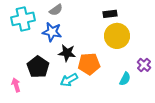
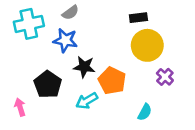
orange pentagon: (89, 64) -> (112, 81), turned 30
purple cross: (144, 65) -> (165, 77), moved
cyan semicircle: (125, 79) -> (145, 112), moved

